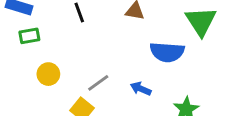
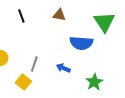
gray line: (98, 83) -> (34, 64), turned -35

